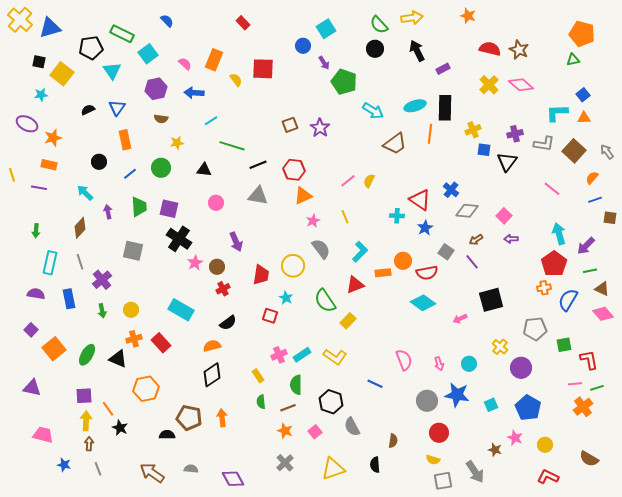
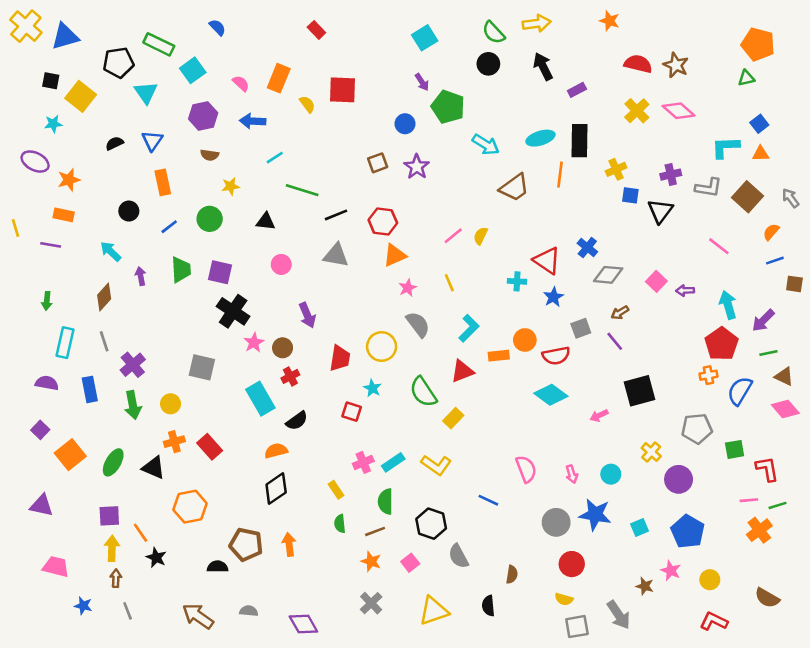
blue circle: (303, 46) -> (405, 124), moved
purple arrow: (511, 239) -> (685, 290), moved
gray square: (133, 251) -> (202, 367), moved
gray square: (446, 252) -> (581, 328), turned 35
cyan rectangle: (181, 310) -> (260, 399), moved, turned 30
green arrow: (102, 311) -> (133, 405), size x1.5

